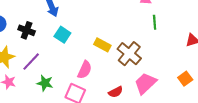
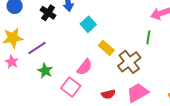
green line: (155, 22) -> (148, 37), moved
black cross: (27, 30) -> (48, 13), moved
cyan square: (62, 35) -> (88, 24), moved

